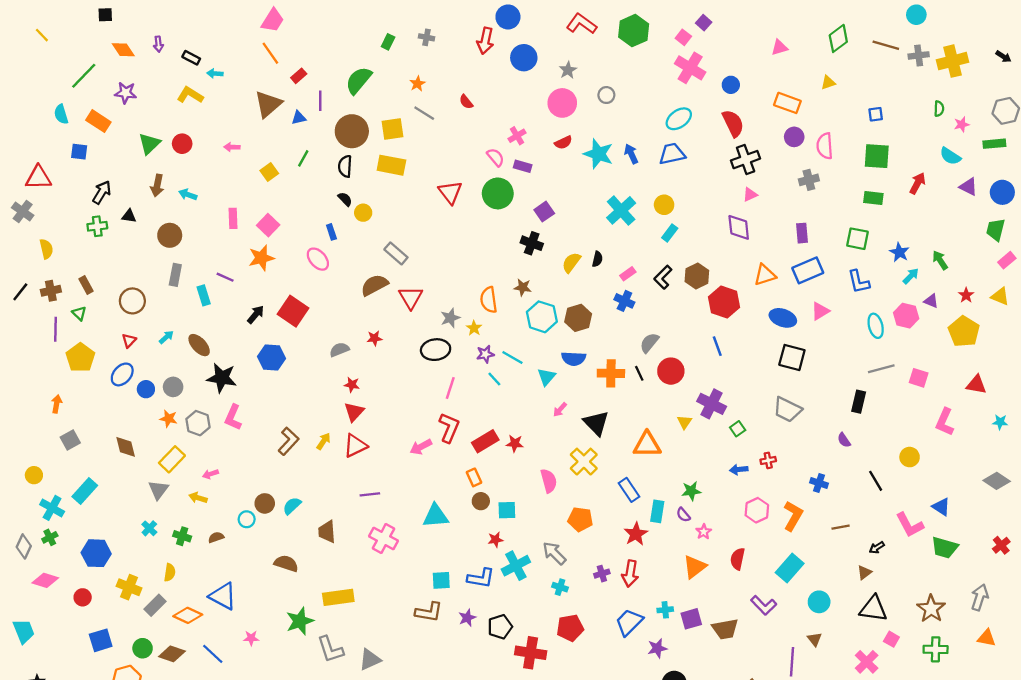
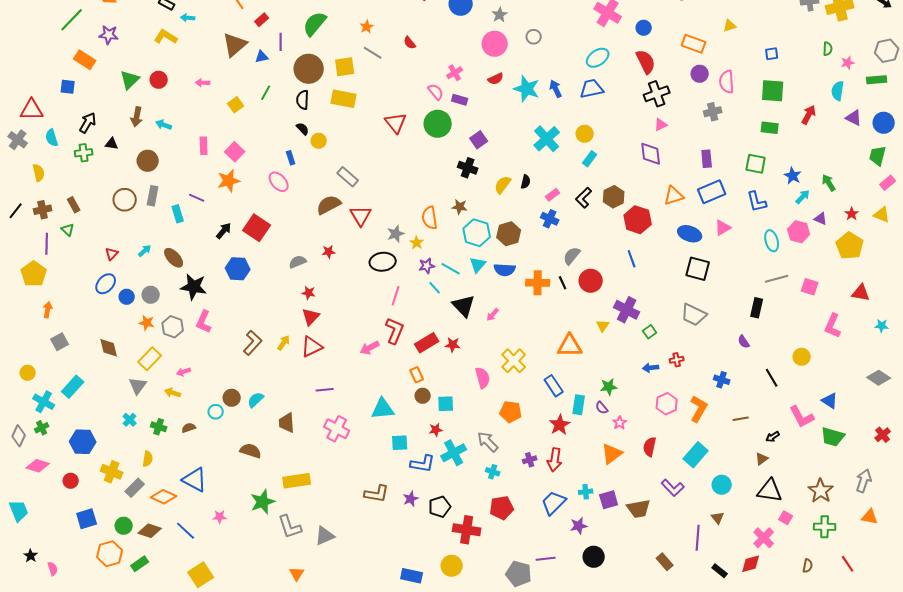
cyan semicircle: (61, 114) -> (52, 138), moved
cyan semicircle: (950, 156) -> (838, 91), turned 66
brown circle: (132, 301) -> (125, 200), moved
yellow pentagon: (80, 357) -> (34, 274), moved
cyan triangle: (546, 377) -> (478, 265), moved
black triangle: (596, 423) -> (464, 306), moved
cyan square: (441, 580) -> (400, 443), moved

